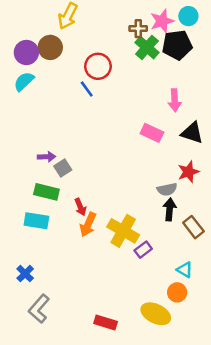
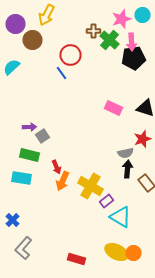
brown cross: (138, 29) -> (94, 31), moved
black pentagon: (177, 45) -> (134, 58), moved
purple circle: (26, 52) -> (16, 24), moved
pink arrow: (175, 100) -> (132, 42), moved
cyan triangle: (185, 270) -> (120, 217), moved, size x1.6
orange circle: (177, 292) -> (134, 253), moved

